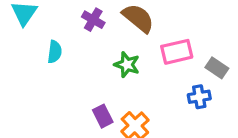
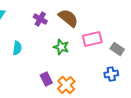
cyan semicircle: (55, 52) -> (17, 48), moved
blue cross: (199, 97) -> (111, 74), moved

